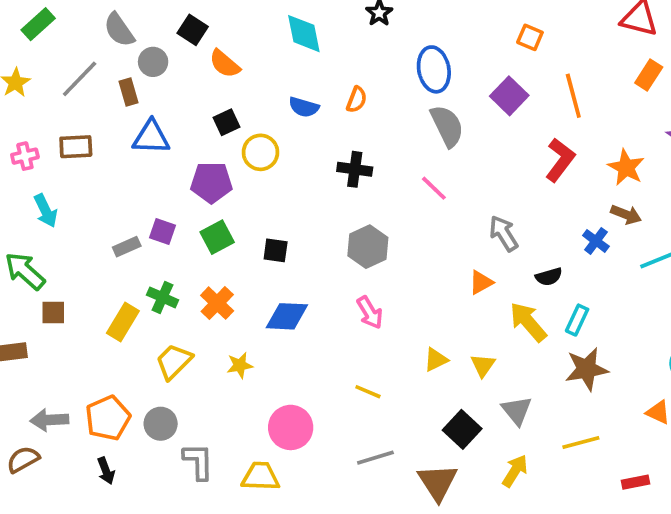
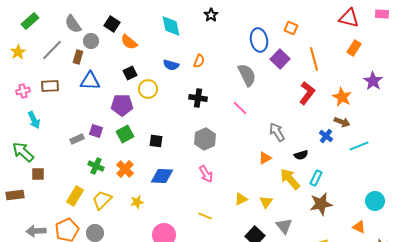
blue ellipse: (434, 69) -> (259, 40), moved
brown rectangle: (129, 92) -> (78, 57), turned 32
yellow rectangle: (123, 322) -> (75, 196), moved

